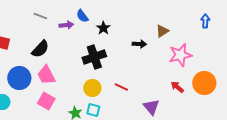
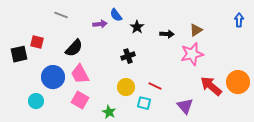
gray line: (40, 16) -> (61, 15), moved
black arrow: (139, 44) -> (167, 34), moved
pink star: (180, 55) -> (192, 54), moved
black cross: (94, 57) -> (128, 56), size x0.6
red arrow: (177, 87) -> (211, 86), size x1.6
cyan square: (93, 110) -> (144, 103), moved

